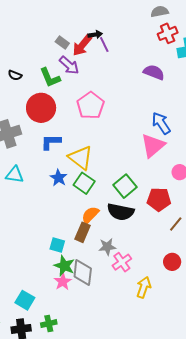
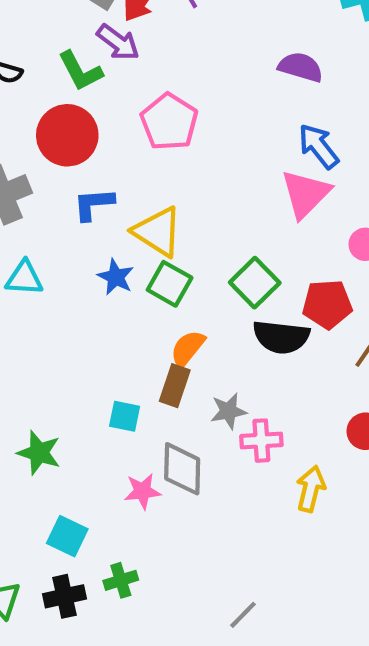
purple semicircle: (154, 72) -> (301, 67), moved
black semicircle: (121, 212) -> (281, 337), moved
pink cross: (122, 262) -> (261, 441), turned 36
green star: (64, 266) -> (39, 453), moved
pink star: (63, 282) -> (142, 491), turned 30

